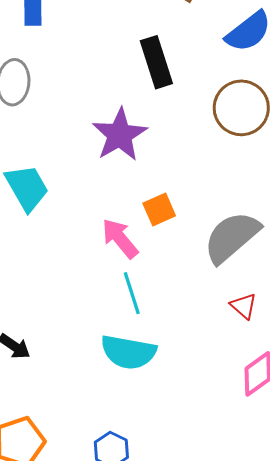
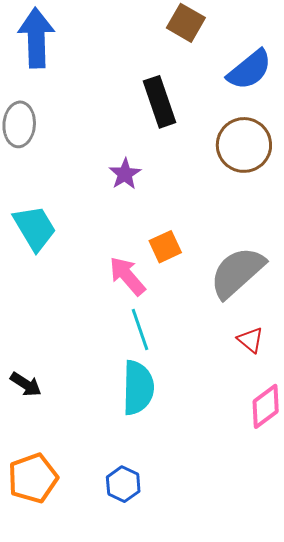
purple star: (120, 135) -> (125, 174), size x0.6
cyan semicircle: (128, 352) -> (138, 388), turned -98

